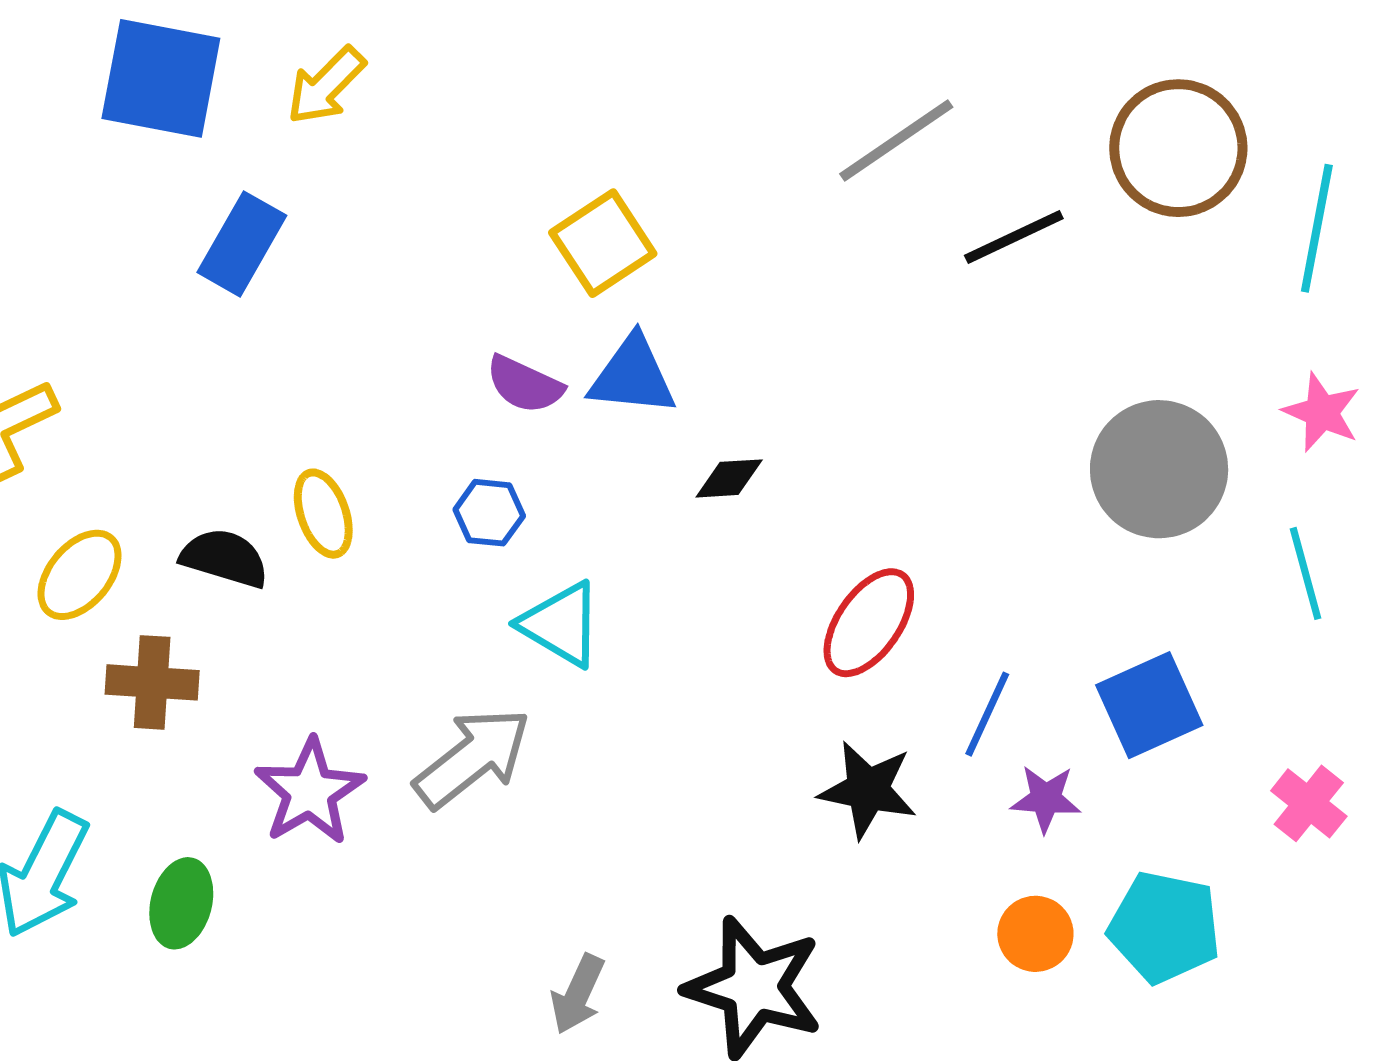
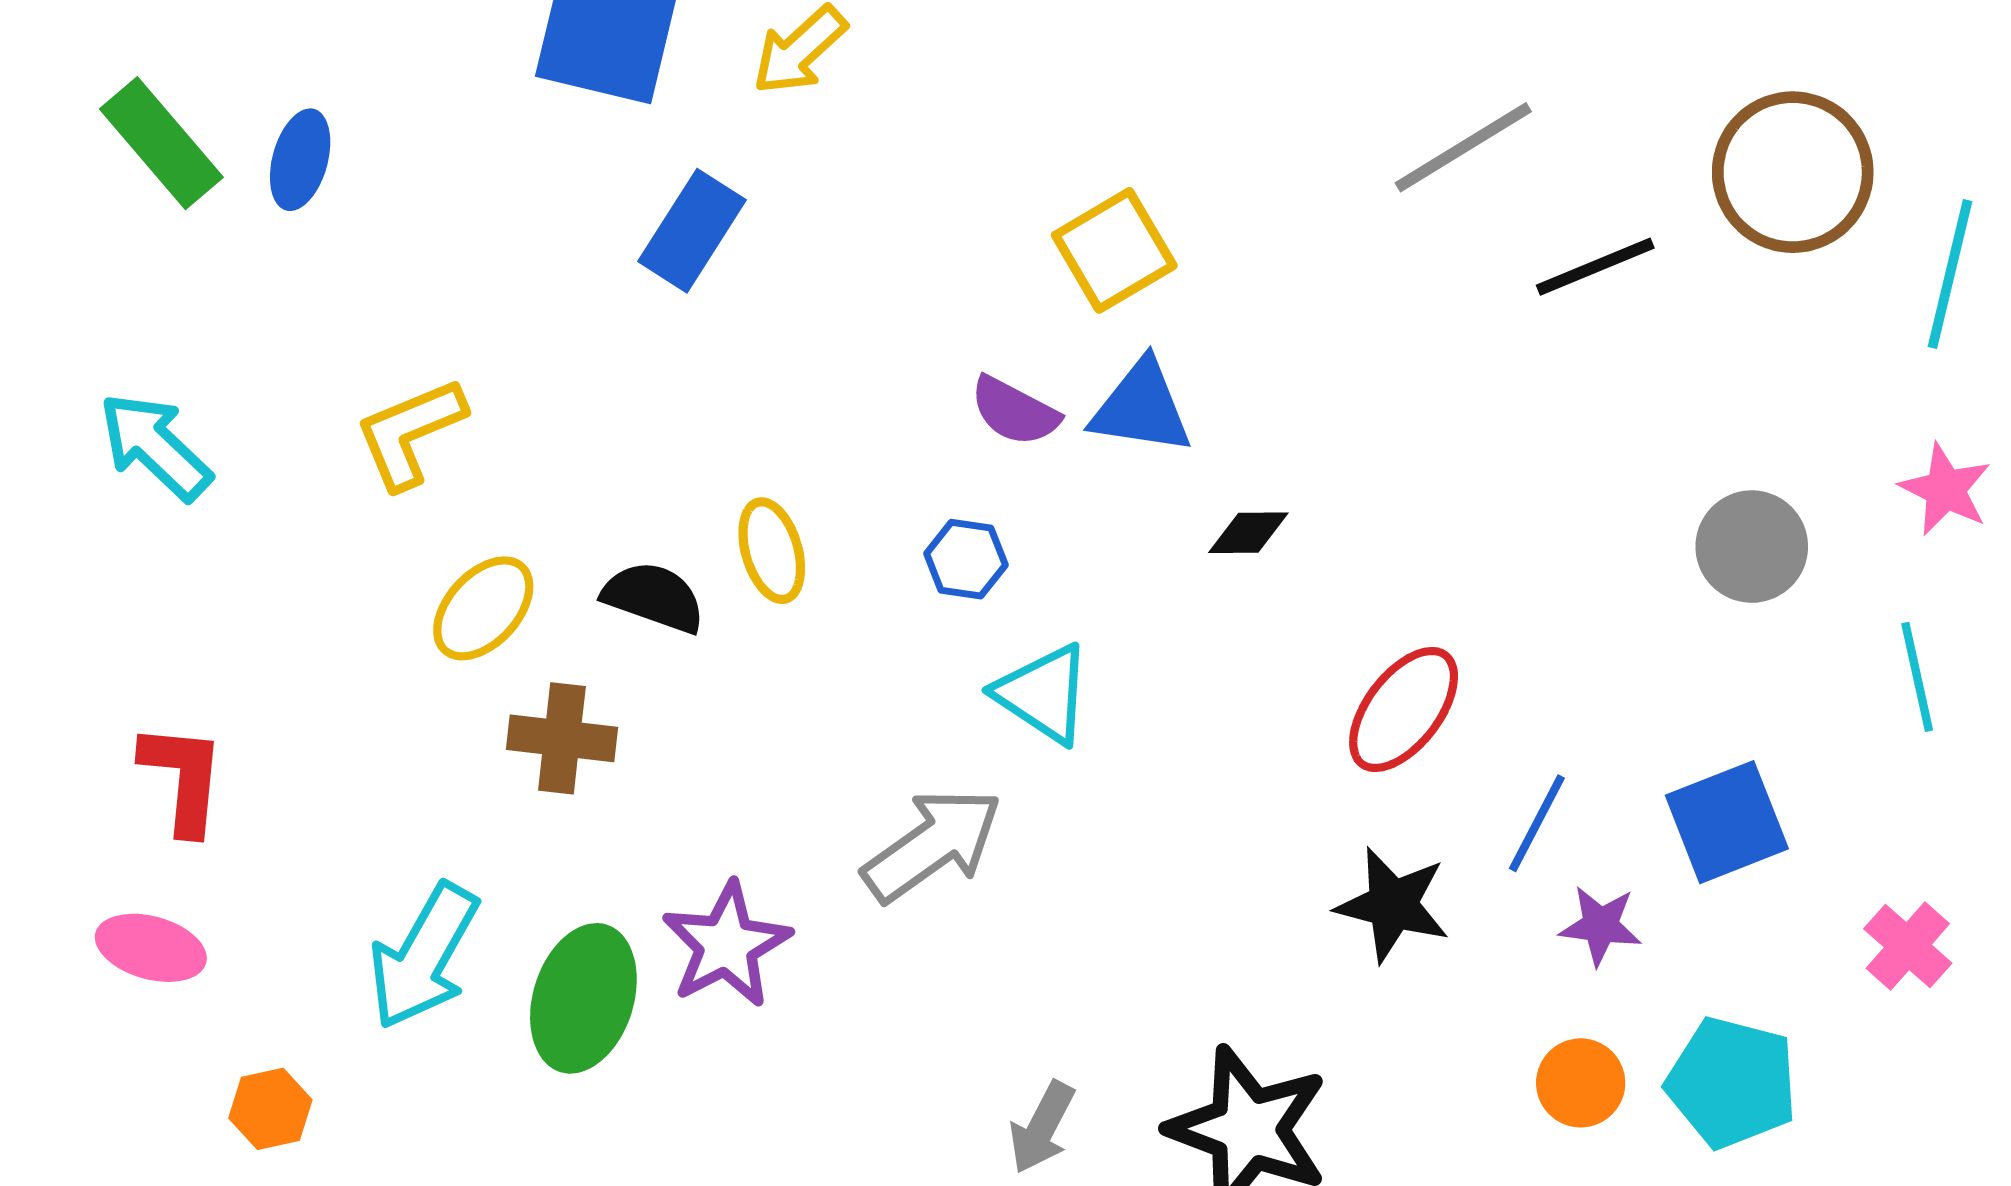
gray circle: (1159, 469) -> (1752, 547), size x0.7
purple star: (310, 792) -> (726, 945), moved
green ellipse: (181, 903) -> (583, 998), size x1.4

